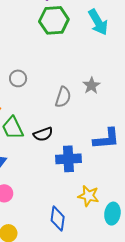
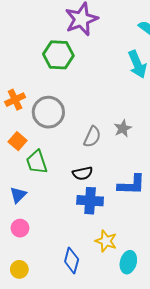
green hexagon: (54, 20) -> (58, 55), moved
gray circle: (18, 78) -> (48, 112), size x1.8
black semicircle: (43, 134) -> (83, 173), moved

